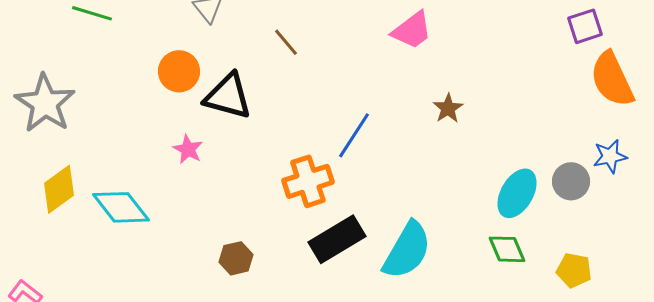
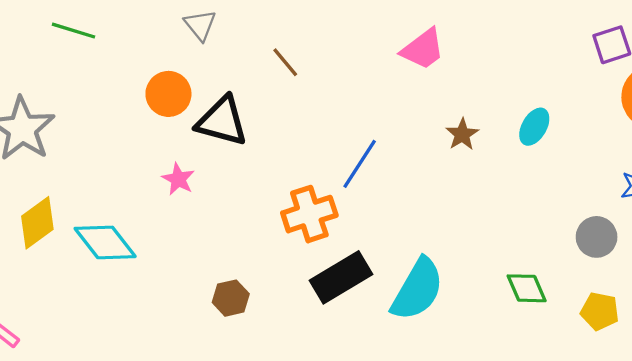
gray circle: (571, 181) -> (597, 237), moved
cyan ellipse: (517, 193) -> (534, 127), moved, size x0.7

